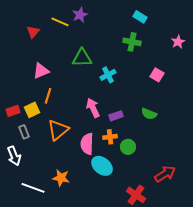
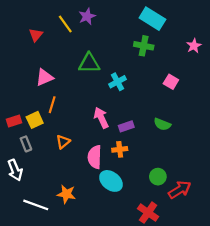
cyan rectangle: (140, 17) -> (152, 19), size x1.6
yellow line: (60, 22) -> (65, 24), turned 30
orange triangle: (58, 130) -> (63, 142), size x0.6
green circle: (128, 147) -> (158, 177), moved

